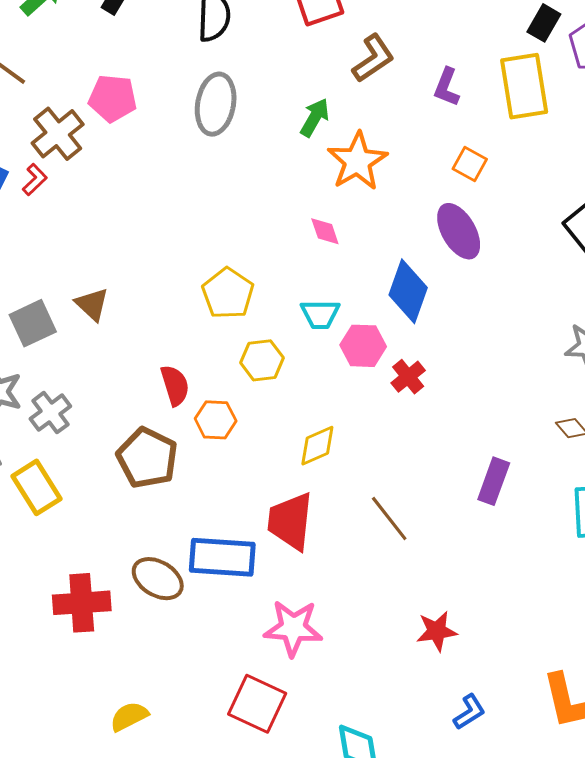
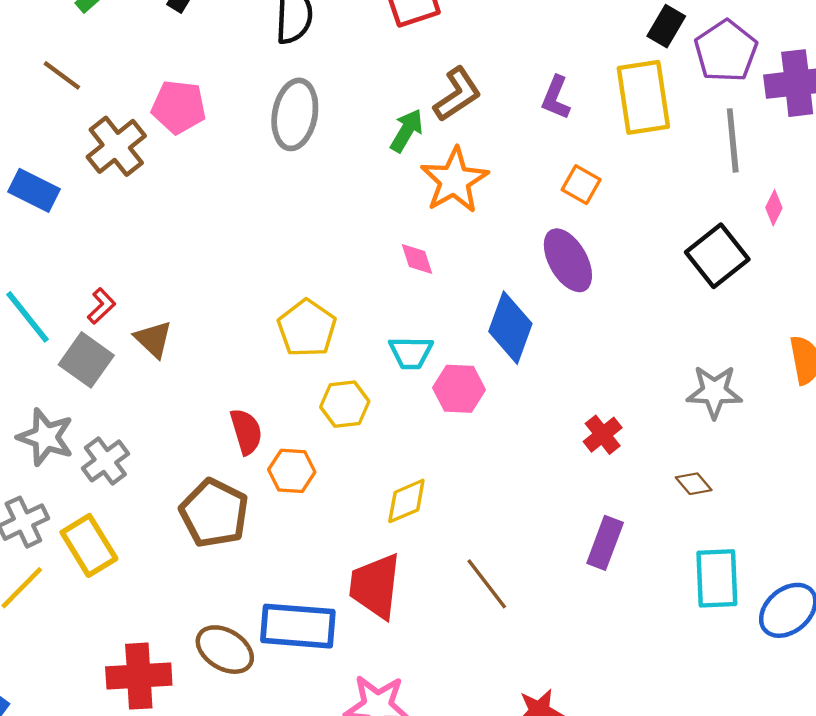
brown L-shape: (373, 58) -> (457, 94), moved
red L-shape: (35, 180) -> (101, 306), moved
gray square: (33, 323) -> (86, 360), turned -30
red cross: (408, 377) -> (603, 435), moved

